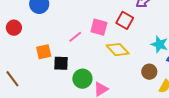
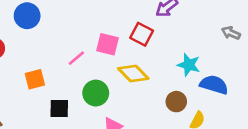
black square: (61, 63) -> (59, 109), moved
green circle: (82, 79) -> (96, 93), moved

